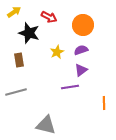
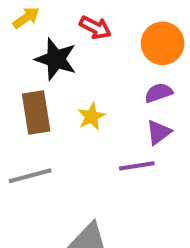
yellow star: (57, 52) -> (91, 116), moved
brown rectangle: (19, 60) -> (36, 113), size x1.5

